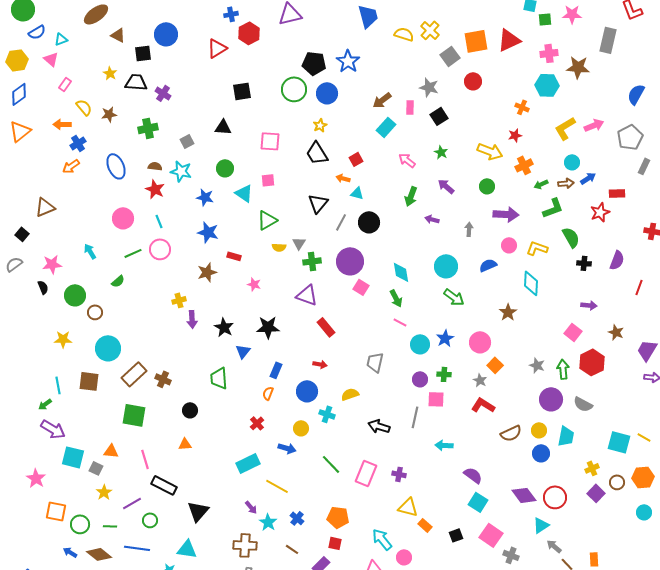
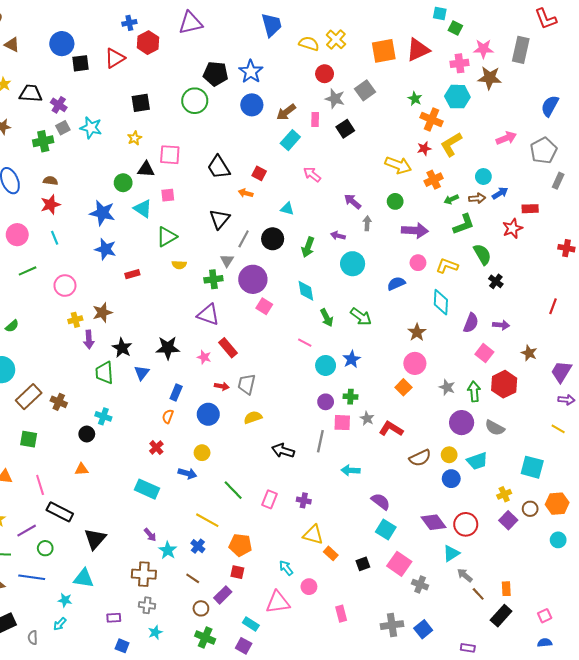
pink star: (572, 14) -> (483, 49), moved
green square: (545, 19) -> (455, 28), turned 32
black square: (143, 53) -> (81, 63), moved
gray square: (450, 56) -> (365, 90), moved
red circle: (473, 81) -> (325, 74), moved
blue circle: (327, 93) -> (252, 105), moved
orange cross: (522, 107) -> (431, 119), size x1.5
yellow star: (320, 125) -> (135, 138), moved
black triangle: (223, 127) -> (146, 169), moved
yellow L-shape: (565, 128) -> (451, 144), moved
gray square: (187, 141) -> (63, 128), moved
green star: (441, 152) -> (415, 99), moved
red square: (356, 159) -> (259, 173), turned -32
cyan star: (181, 171) -> (91, 128), moved
red star: (155, 189) -> (50, 205), turned 30
cyan triangle: (357, 193) -> (287, 209), moved
green arrow: (411, 196) -> (308, 247), moved
blue star: (205, 197) -> (102, 213), size x1.4
gray arrow: (469, 229) -> (367, 223), moved
gray triangle: (299, 243) -> (227, 261), moved
pink circle: (160, 249) -> (65, 286), moved
red rectangle: (234, 256) -> (132, 274), turned -32
purple semicircle: (617, 260) -> (471, 323), moved
black cross: (584, 263) -> (496, 281), turned 32
cyan circle: (446, 266) -> (353, 264), moved
brown star: (207, 272) -> (102, 313), moved
green semicircle: (118, 281) -> (12, 326), moved
pink star: (254, 284) -> (204, 357), moved
green arrow: (396, 298) -> (327, 318), moved
pink circle: (480, 342) -> (415, 363), moved
gray trapezoid: (375, 362) -> (247, 384), moved
green trapezoid: (219, 378) -> (104, 373), moved
gray star: (480, 380) -> (367, 418), moved
cyan cross: (327, 414) -> (103, 416), moved
green square: (134, 415) -> (29, 439), size x0.7
cyan trapezoid: (566, 436) -> (477, 461), turned 60
yellow line: (644, 437) -> (558, 429), moved
cyan rectangle: (248, 463) -> (147, 489), turned 50
pink rectangle: (366, 473) -> (270, 499), size x0.7
yellow line: (277, 486) -> (207, 520), moved
cyan arrow: (382, 539) -> (286, 568), size x0.7

